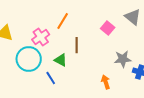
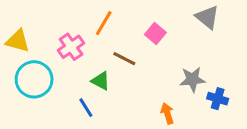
pink square: (108, 28) -> (155, 33), moved
brown line: (77, 45) -> (124, 59), turned -63
cyan circle: (29, 59) -> (34, 79), moved

